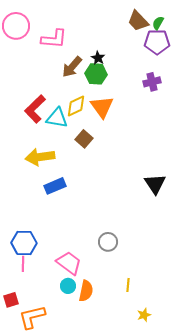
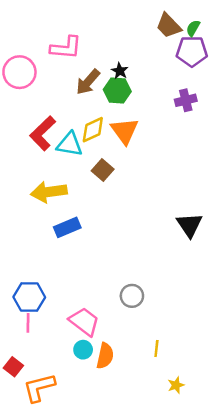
pink circle: (16, 26) -> (19, 72), moved
red square: (11, 300) -> (13, 367), turned -35

